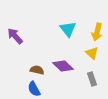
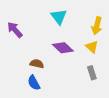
cyan triangle: (68, 29) -> (59, 17), moved
purple diamond: (63, 66) -> (63, 48), moved

